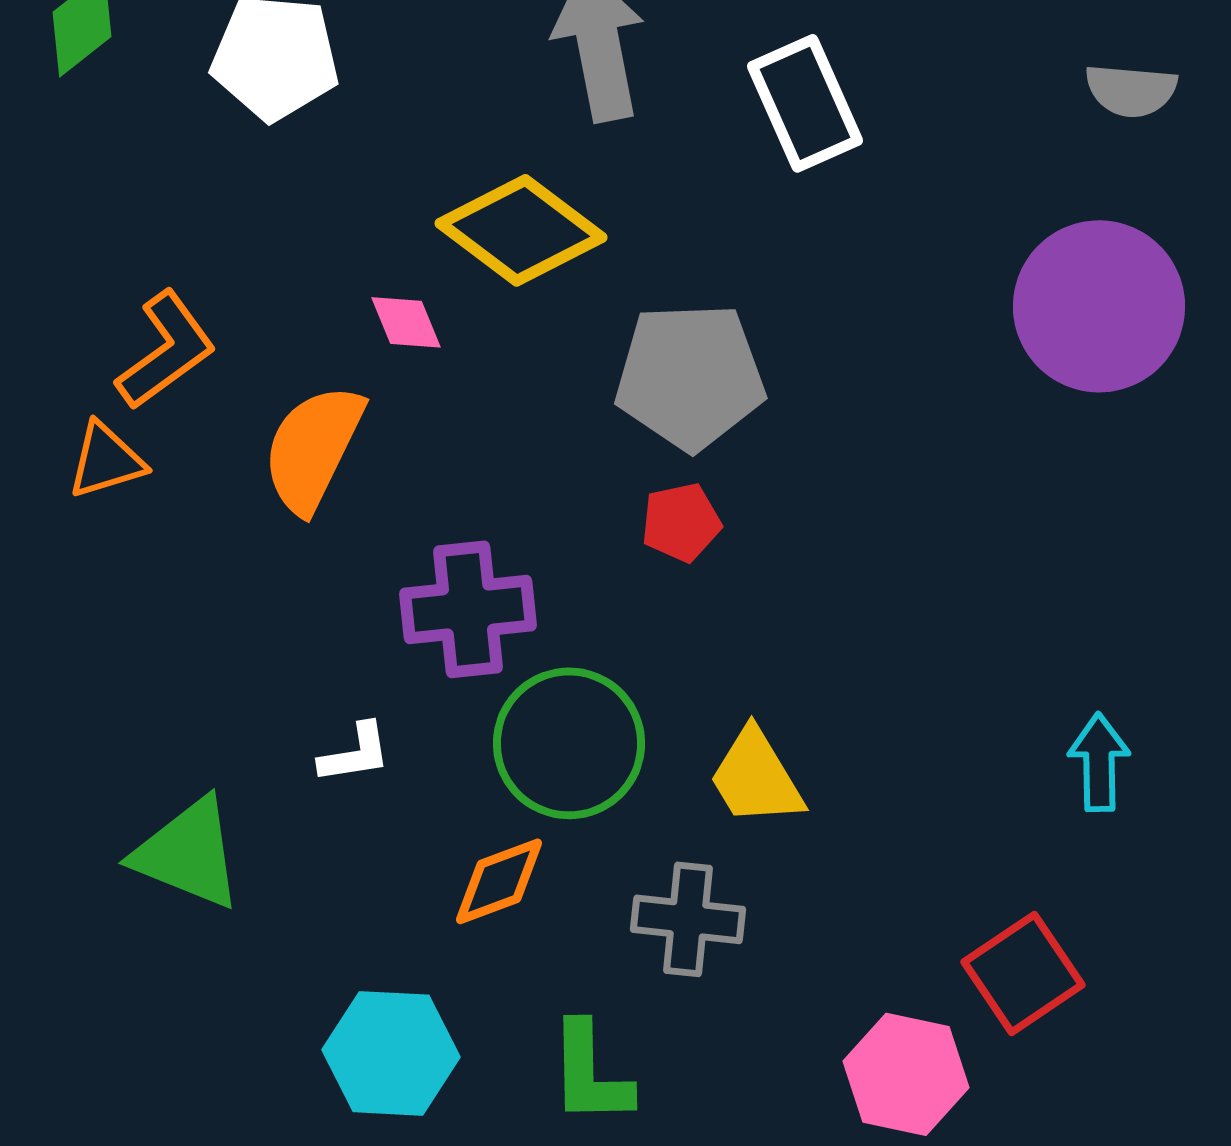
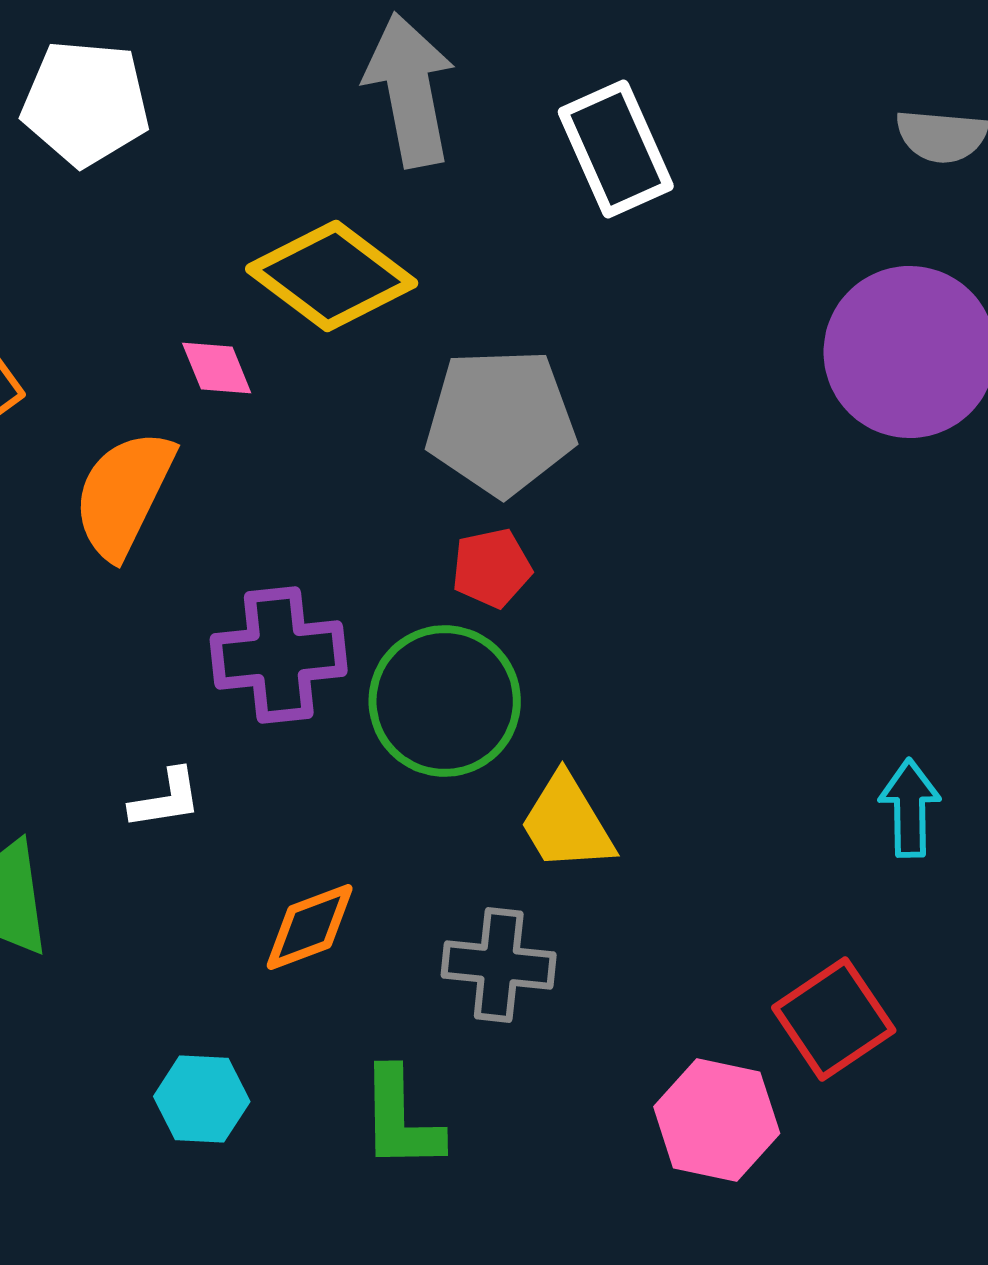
green circle: (569, 743) -> (445, 701), moved
cyan hexagon: (391, 1053) -> (202, 1099), size x0.7

